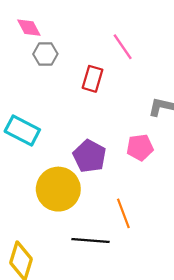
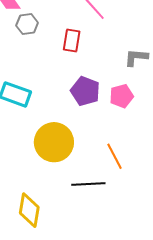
purple pentagon: (90, 156) -> (85, 91), moved

